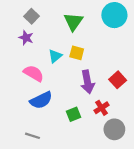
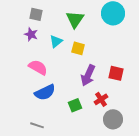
gray square: (31, 16) -> (36, 14), turned -32
cyan triangle: (55, 56) -> (56, 41), moved
red square: (118, 80) -> (116, 73), turned -35
purple arrow: (87, 82) -> (88, 75), turned 35

